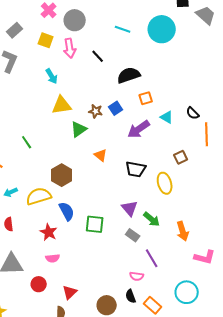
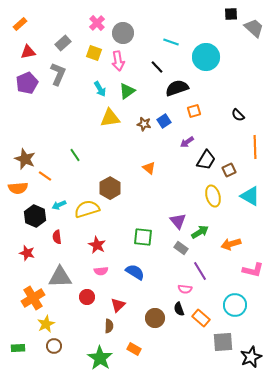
cyan circle: (162, 29) -> (206, 57), moved
black line: (98, 56) -> (157, 67), moved
black semicircle: (193, 113) -> (238, 115), moved
cyan triangle: (167, 117) -> (250, 196), moved, size x1.5
green triangle: (79, 129) -> (127, 91), moved
purple arrow: (139, 129) -> (187, 142), size x0.6
black trapezoid: (136, 169) -> (206, 160), moved, turned -70
blue semicircle: (67, 211) -> (135, 272), moved, turned -30
green arrow: (152, 219) -> (200, 232), turned -72
orange arrow: (183, 231) -> (231, 244), turned 90

